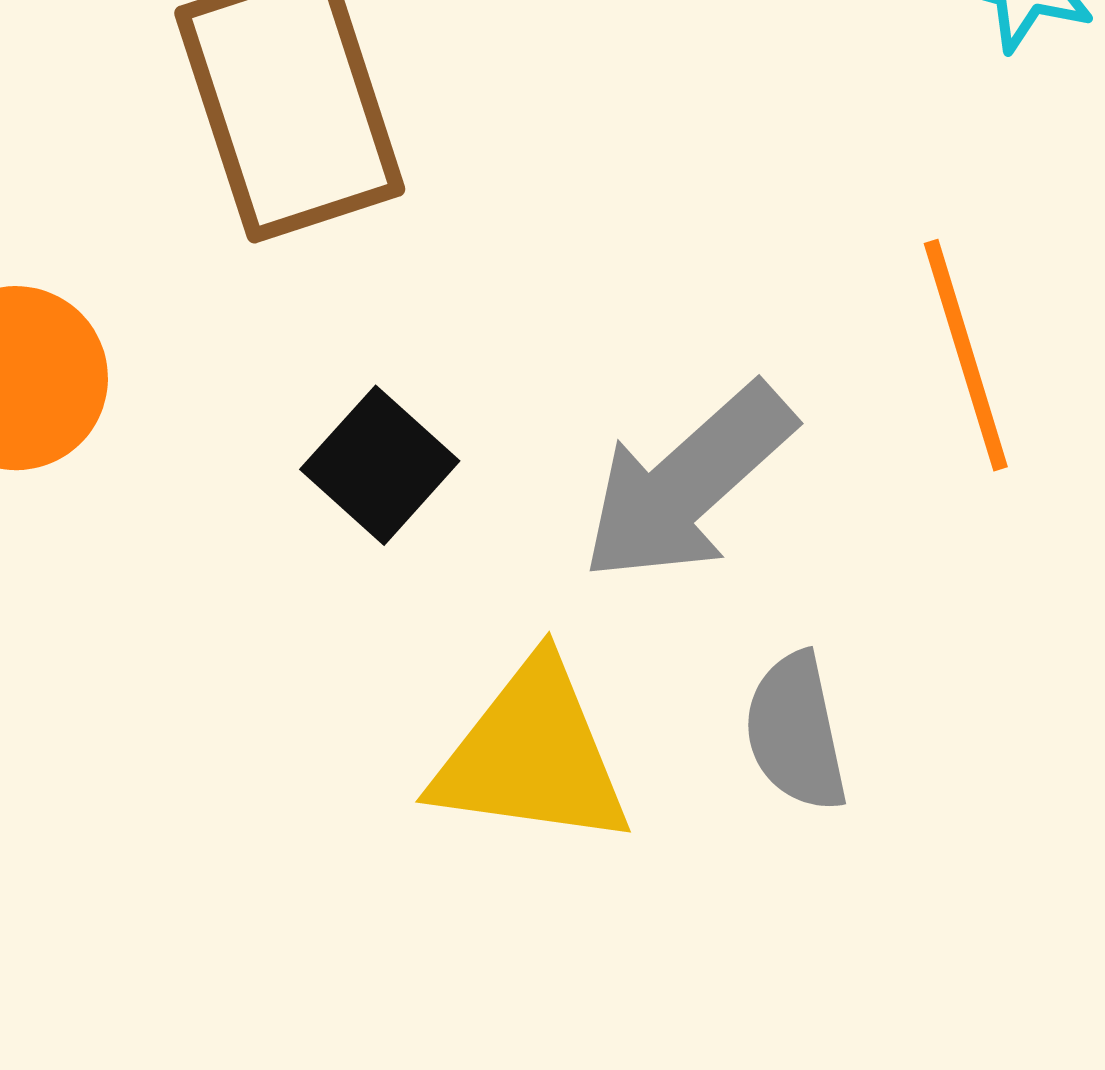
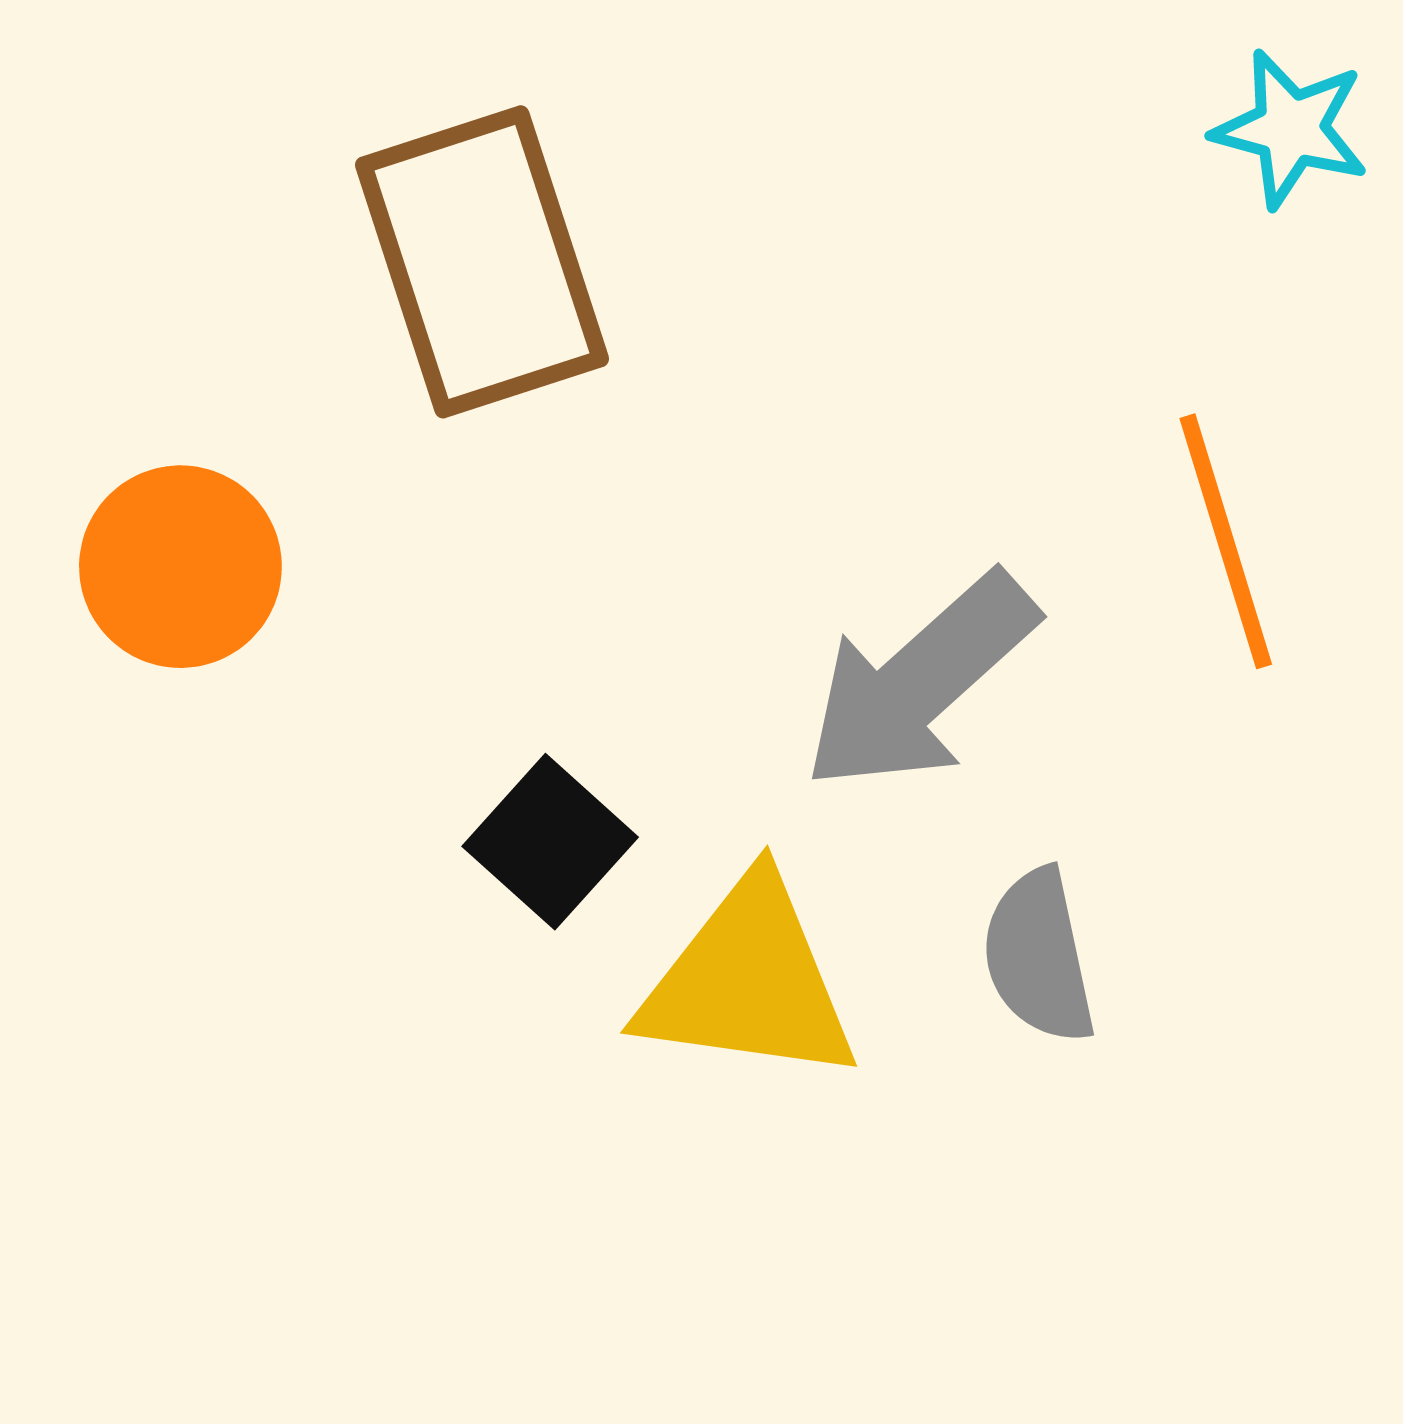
black square: (380, 465) -> (550, 842), moved

